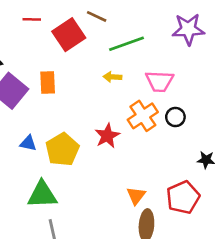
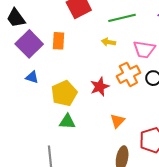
blue triangle: (28, 143) -> (32, 77), moved
green triangle: (42, 195) -> (67, 122), moved, size x0.7
orange triangle: (136, 196) -> (117, 121), moved

